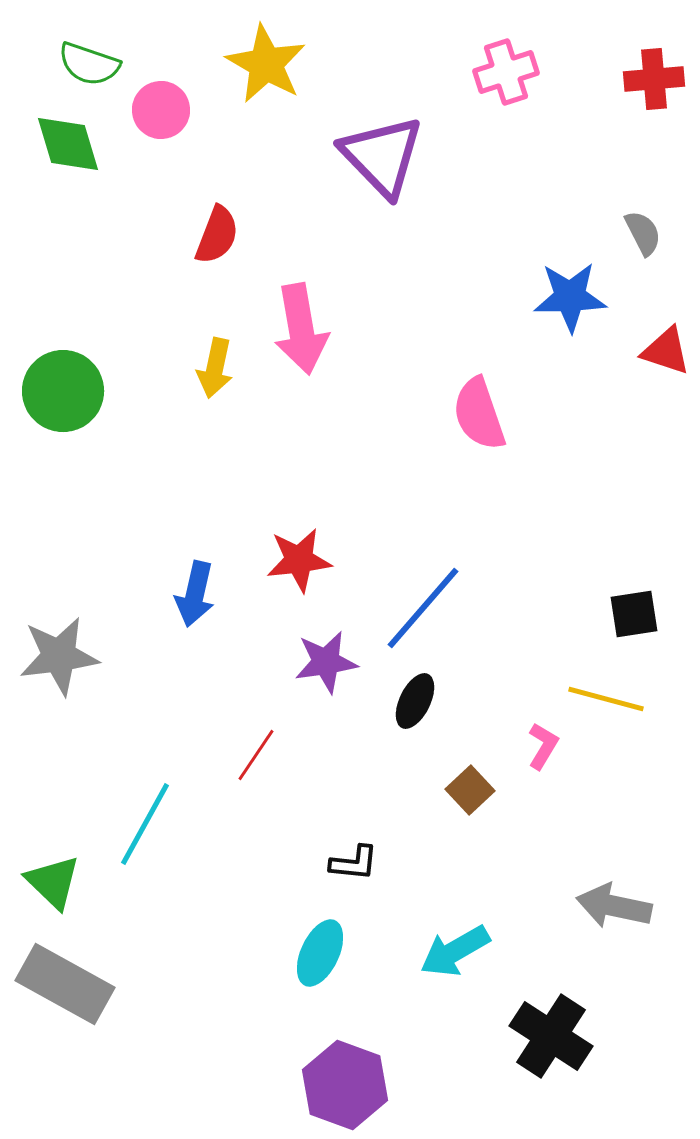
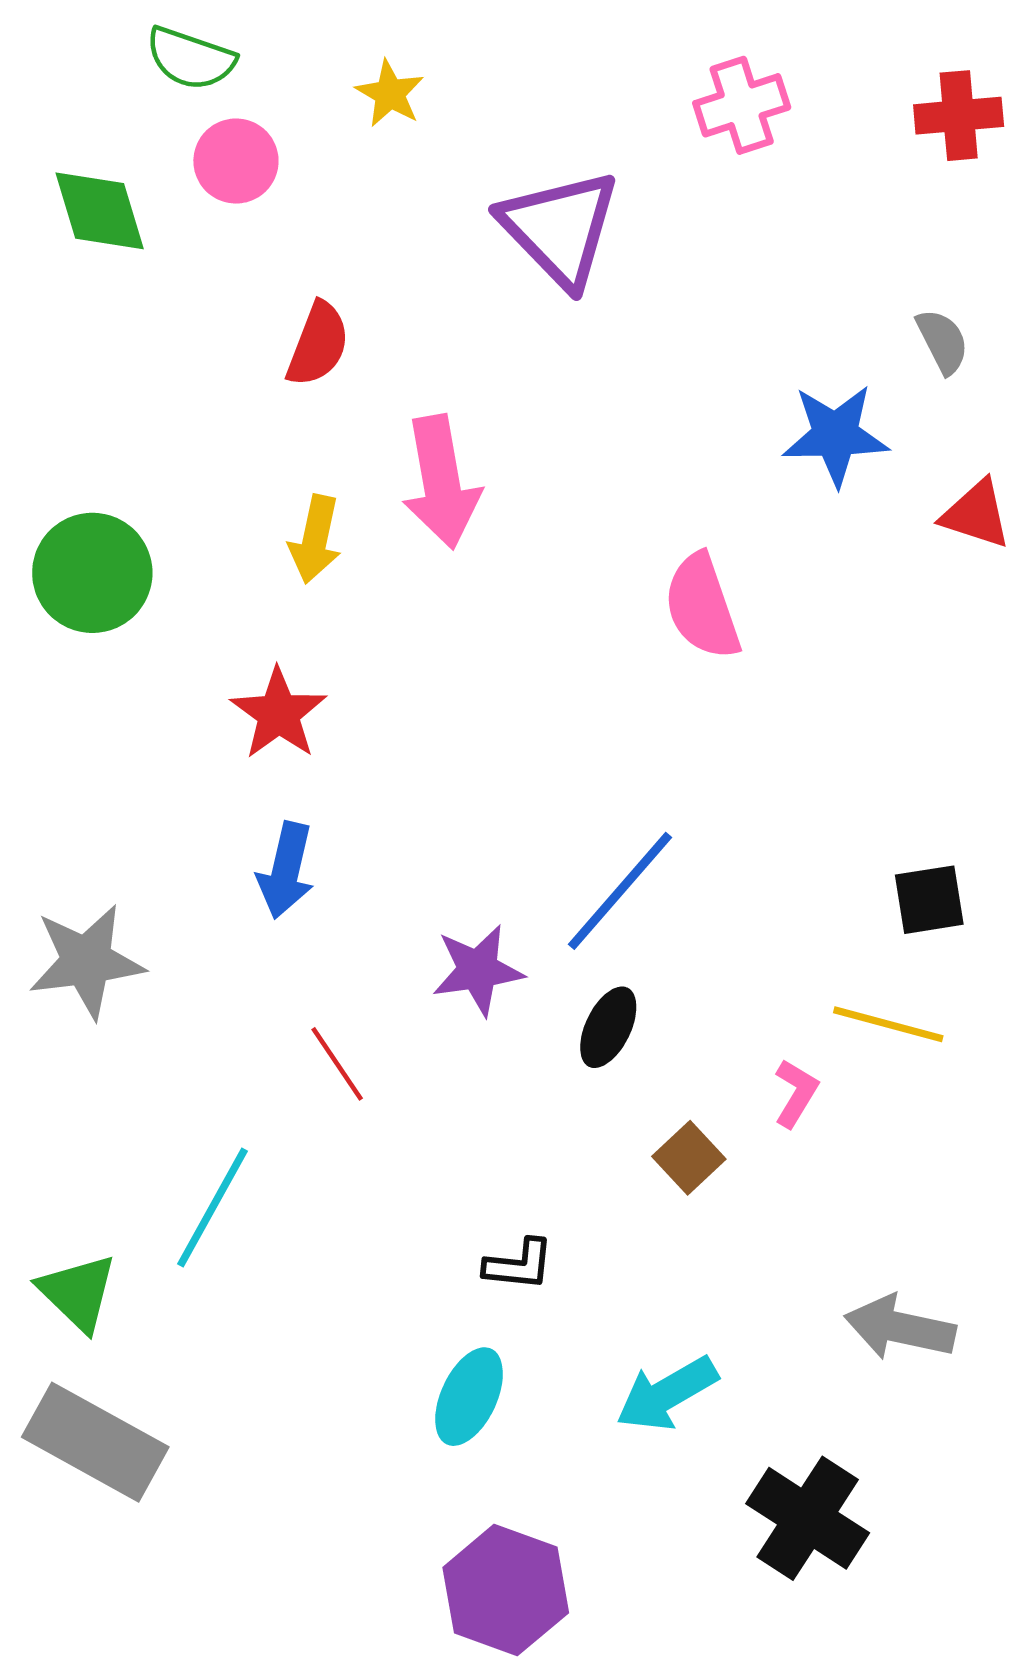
green semicircle: (89, 64) -> (191, 58), moved
yellow star: (266, 64) -> (390, 94), size x0.6
red star: (299, 560) -> (278, 714), moved, turned -30
red line: (256, 755) -> (337, 1064), moved, turned -68

